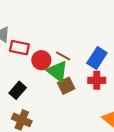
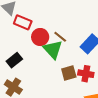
red cross: (97, 80) -> (86, 74), moved
brown square: (66, 86) -> (69, 73), moved

